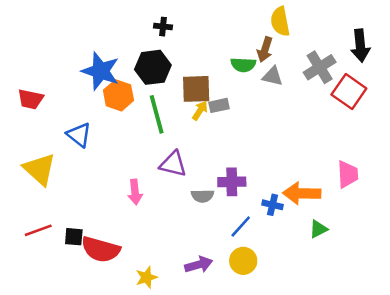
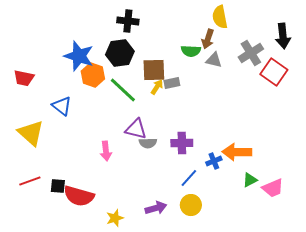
black cross: (163, 27) -> (128, 21), size x1.5
green line: (157, 114) -> (123, 90), turned -32
pink trapezoid: (348, 174) -> (273, 188), moved, turned 70
gray semicircle: (202, 196) -> (148, 143), moved
blue cross: (273, 205) -> (214, 161), turned -35

